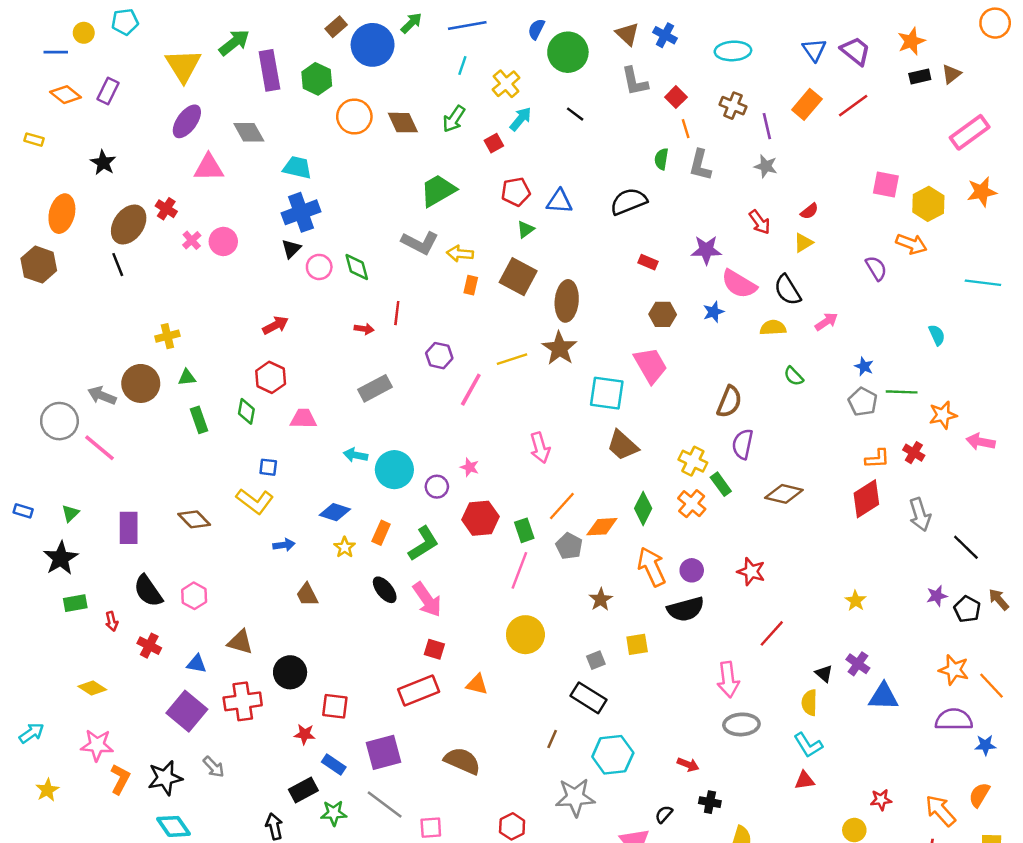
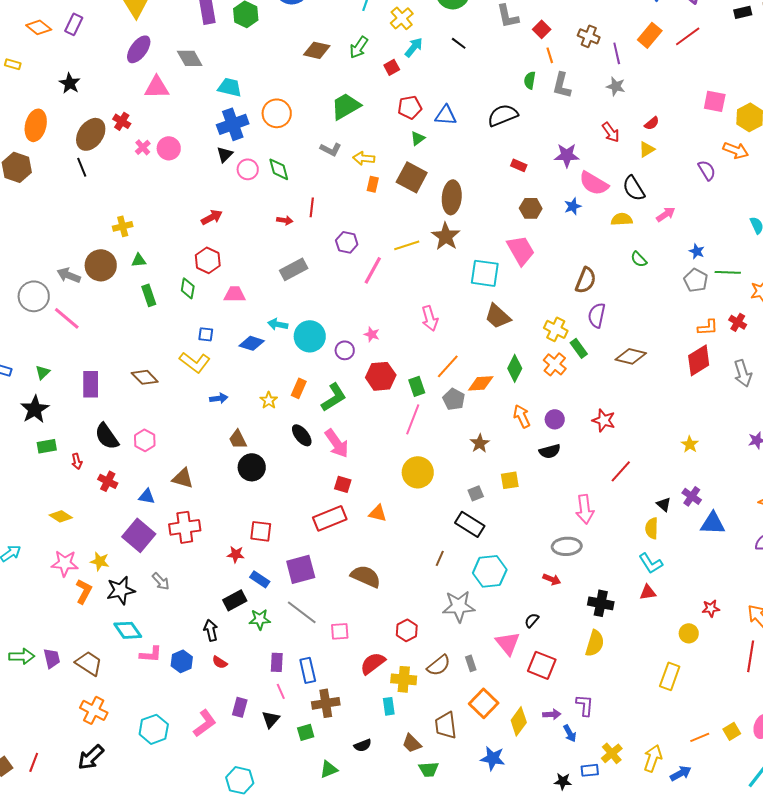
orange circle: (354, 116) -> (277, 113), moved
brown diamond: (403, 123) -> (317, 50), turned -52
gray L-shape: (420, 243) -> (331, 149), size x0.7
blue diamond: (335, 512) -> (252, 343), moved
orange arrow: (652, 567) -> (522, 416), size x0.7
black semicircle: (686, 609) -> (550, 451), size x0.7
black circle: (290, 672) -> (252, 467), moved
gray ellipse: (741, 724) -> (567, 546), moved
yellow star: (47, 790) -> (100, 561), moved, turned -30
black cross: (710, 802) -> (601, 603), moved, size x1.4

